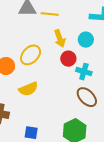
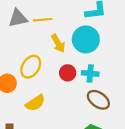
cyan circle: (86, 40) -> (86, 39), size x1.6
red circle: (68, 59) -> (68, 73), moved

